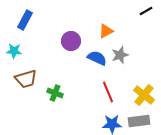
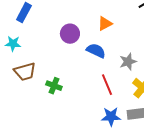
gray star: (120, 55) -> (128, 62), moved

